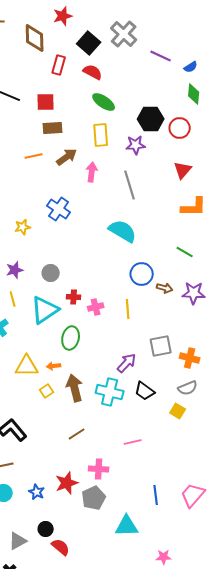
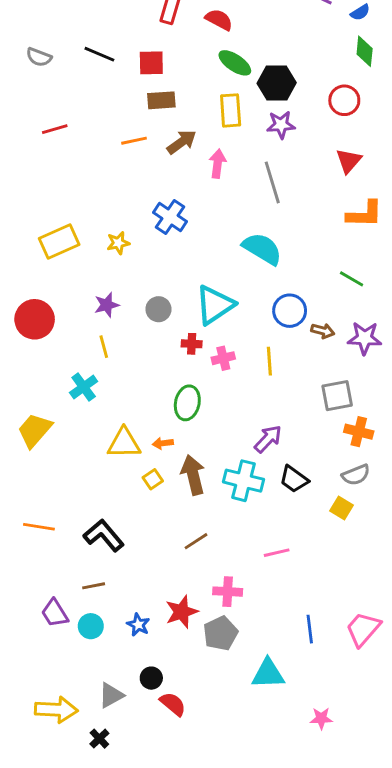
black hexagon: (151, 119) -> (277, 83), moved
cyan triangle: (45, 310) -> (215, 305), moved
gray square: (161, 346) -> (337, 396), moved

